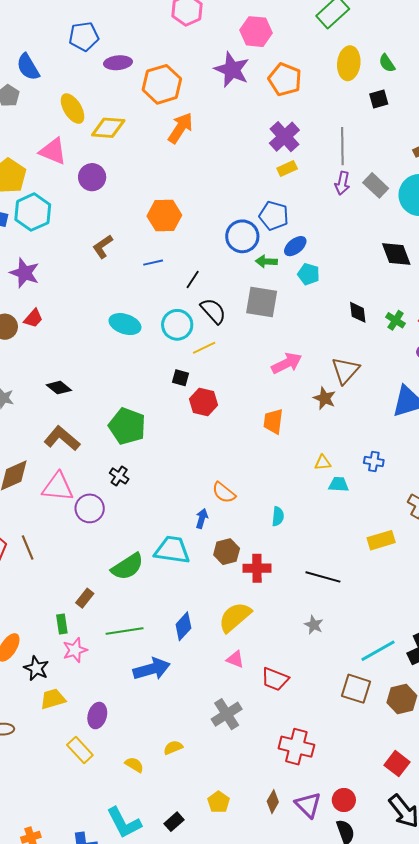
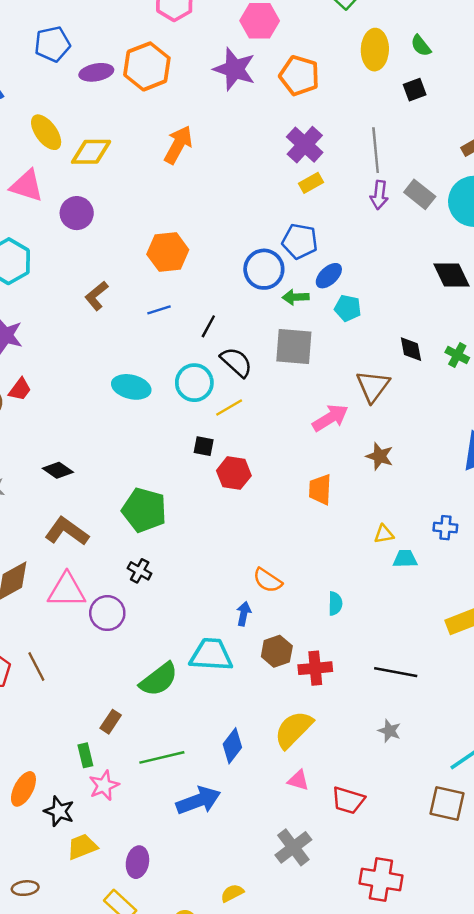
orange hexagon: (162, 84) -> (147, 66), moved
brown triangle: (345, 370) -> (373, 386), moved

